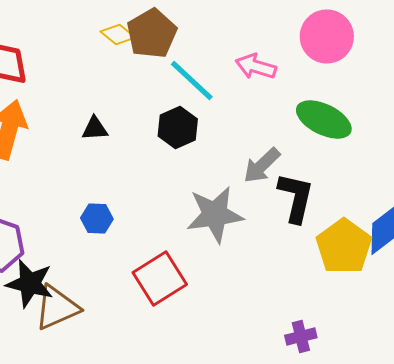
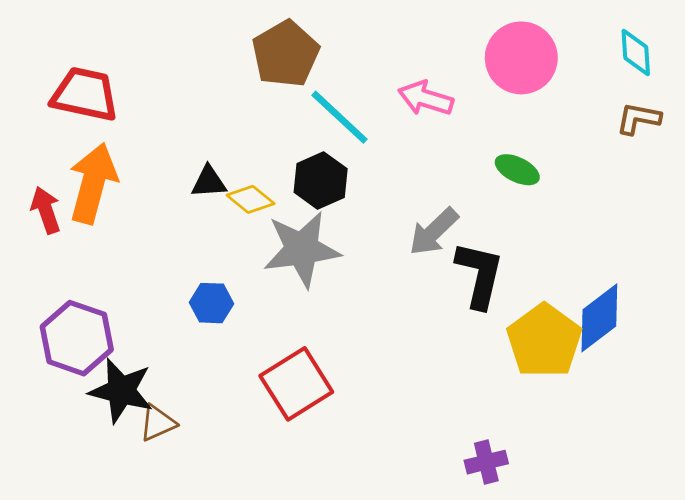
yellow diamond: (118, 34) -> (251, 199), moved
green ellipse: (324, 120) -> (517, 170), size x0.6
gray star: (215, 214) -> (302, 249), moved
brown triangle: (57, 308) -> (158, 423), size x0.6

